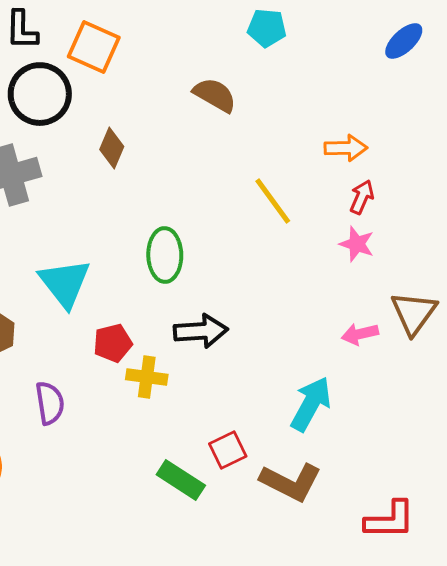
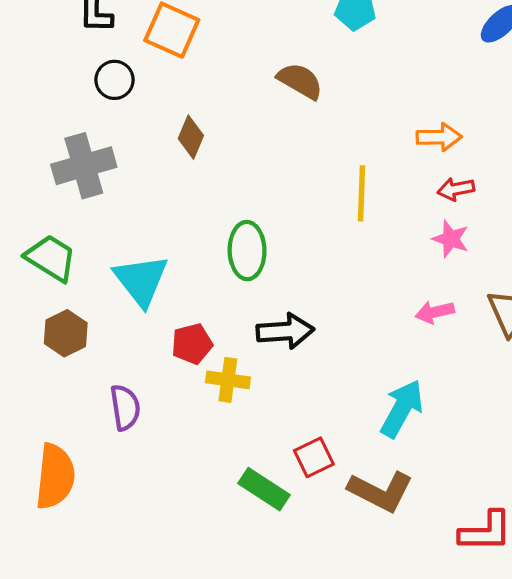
black circle: (40, 94) -> (115, 80), size x0.6
red arrow: (362, 197) -> (456, 189), turned -124
yellow line: (273, 201) -> (362, 193), turned 38
pink arrow: (360, 334) -> (435, 312), moved

